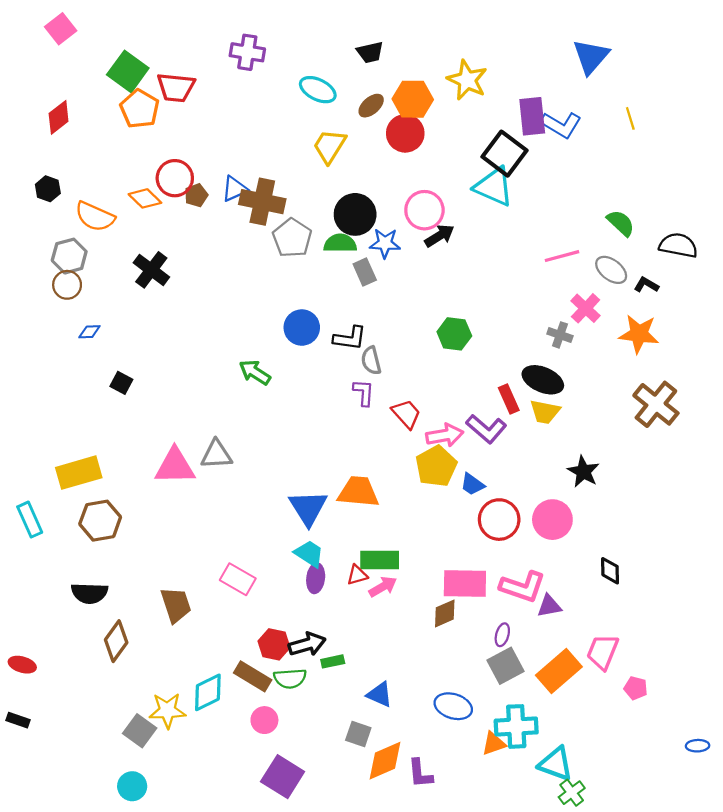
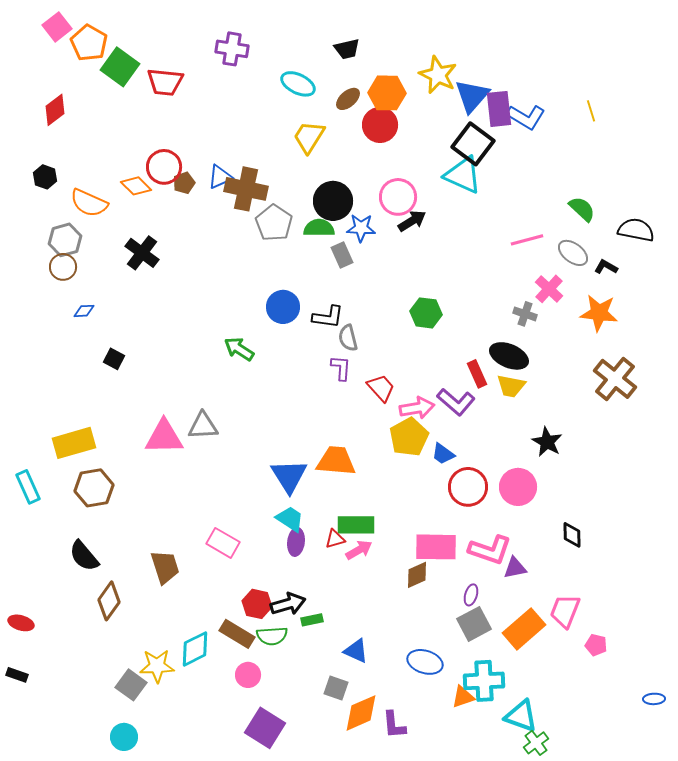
blue triangle: (591, 57) -> (472, 96), moved
orange pentagon: (140, 109) -> (89, 43), moved
black semicircle: (89, 593) -> (84, 556), turned 48

